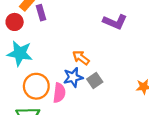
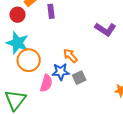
purple rectangle: (41, 13) -> (51, 11), moved
orange circle: (36, 86) -> (29, 60), moved

